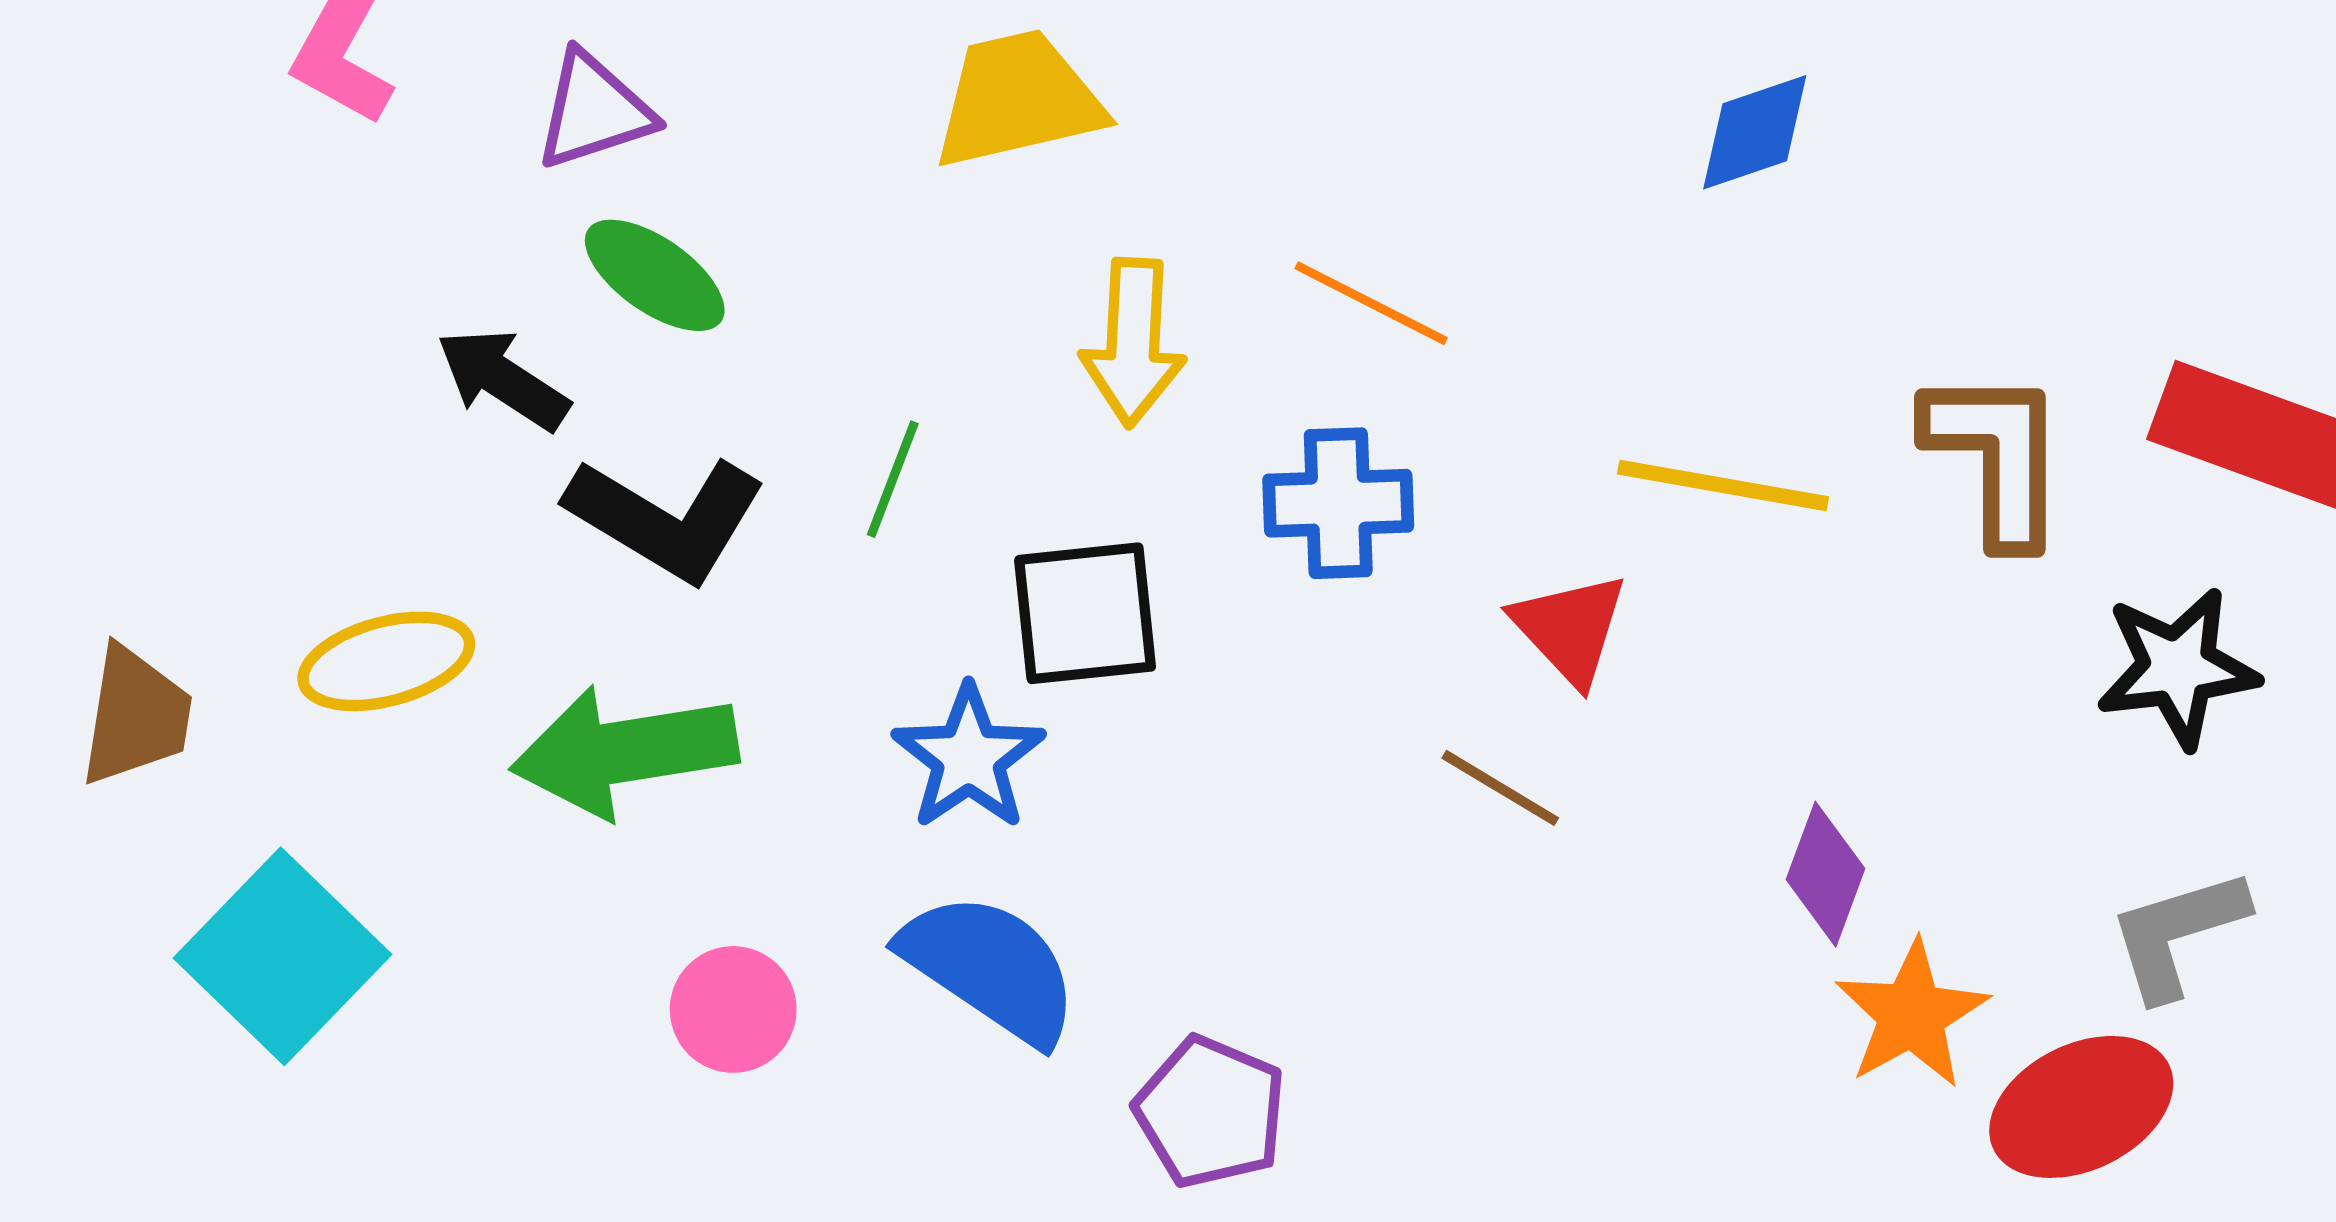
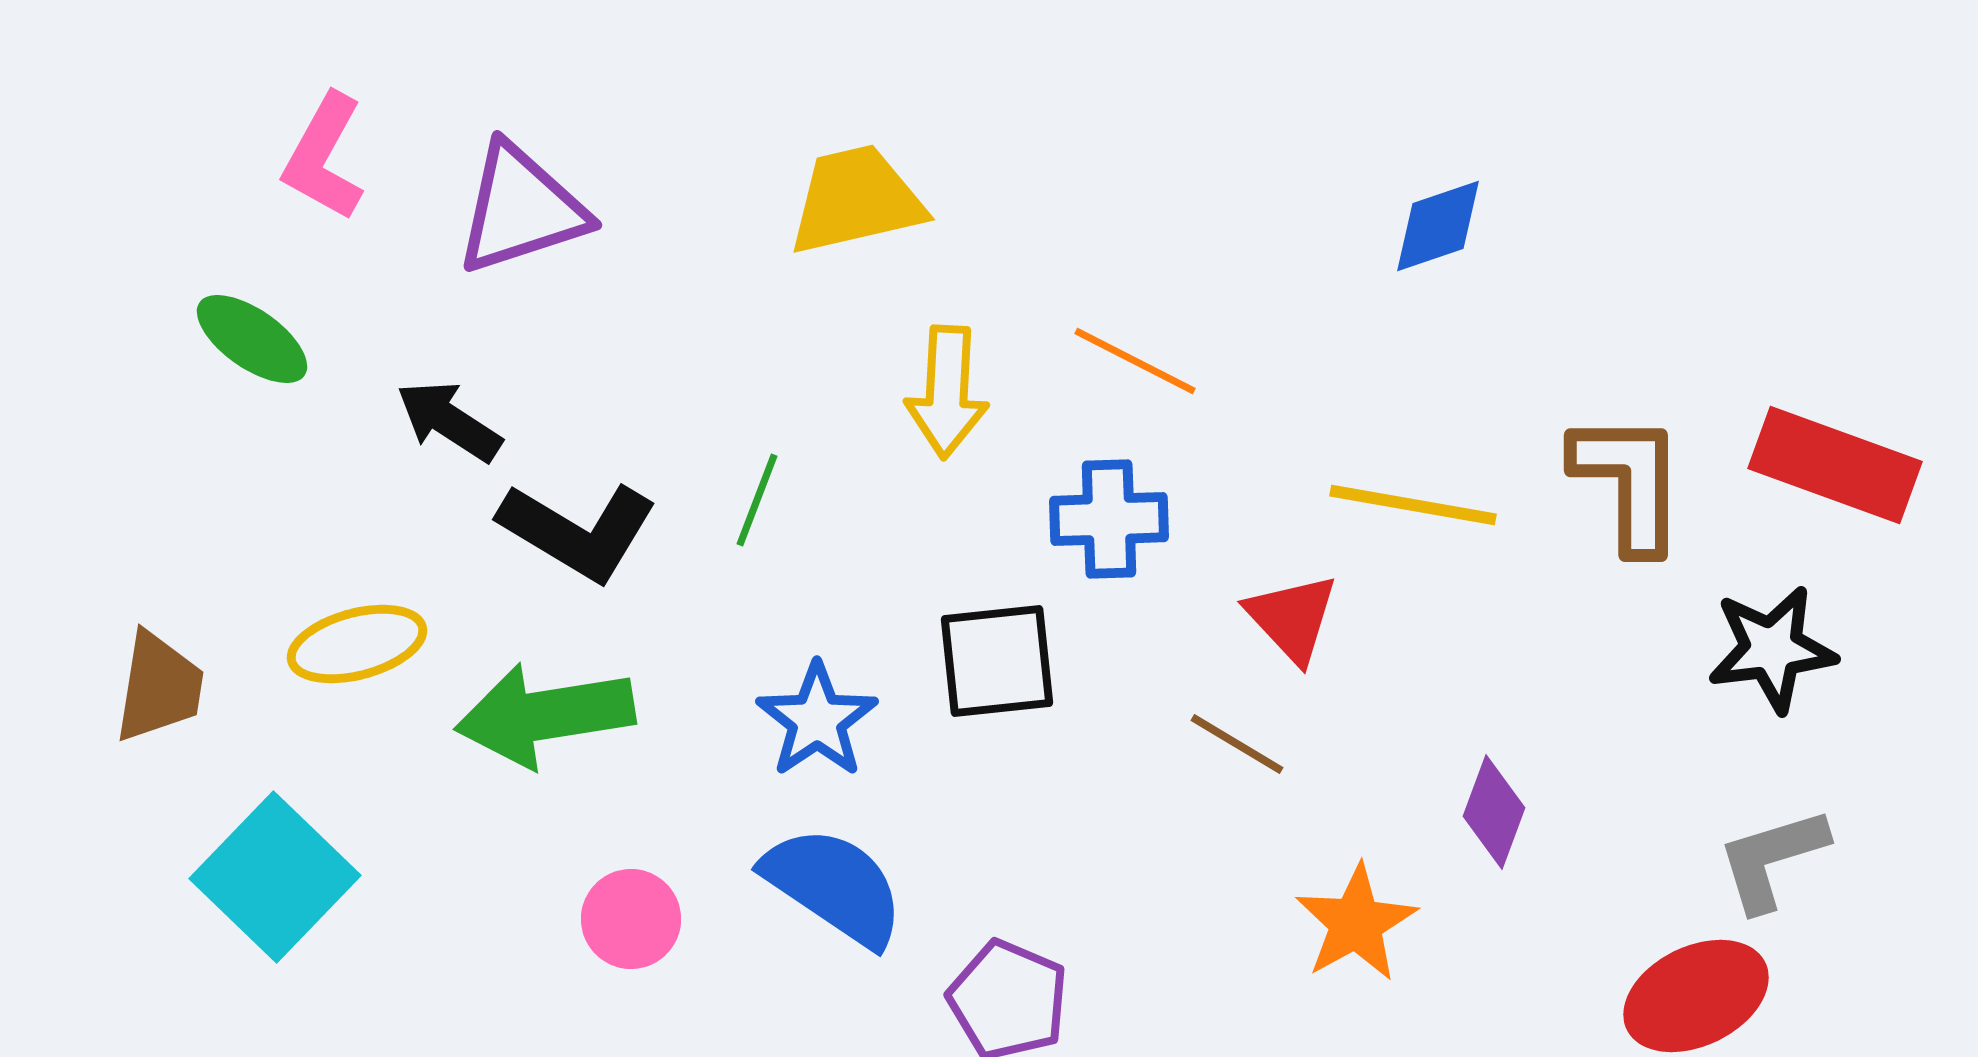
purple triangle: (594, 111) -> (521, 209), size x1.4
green ellipse: (655, 275) -> (252, 339), moved
black square: (1085, 613) -> (997, 661), moved
orange star: (1912, 1015) -> (1356, 923), moved

